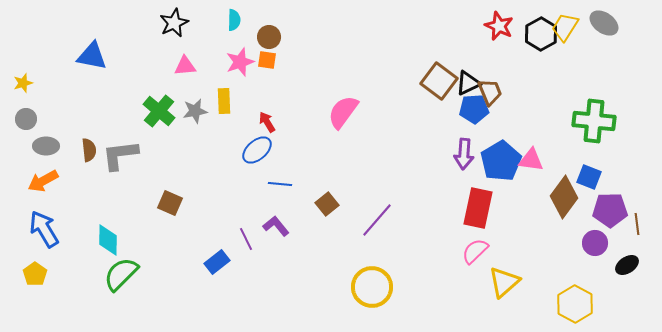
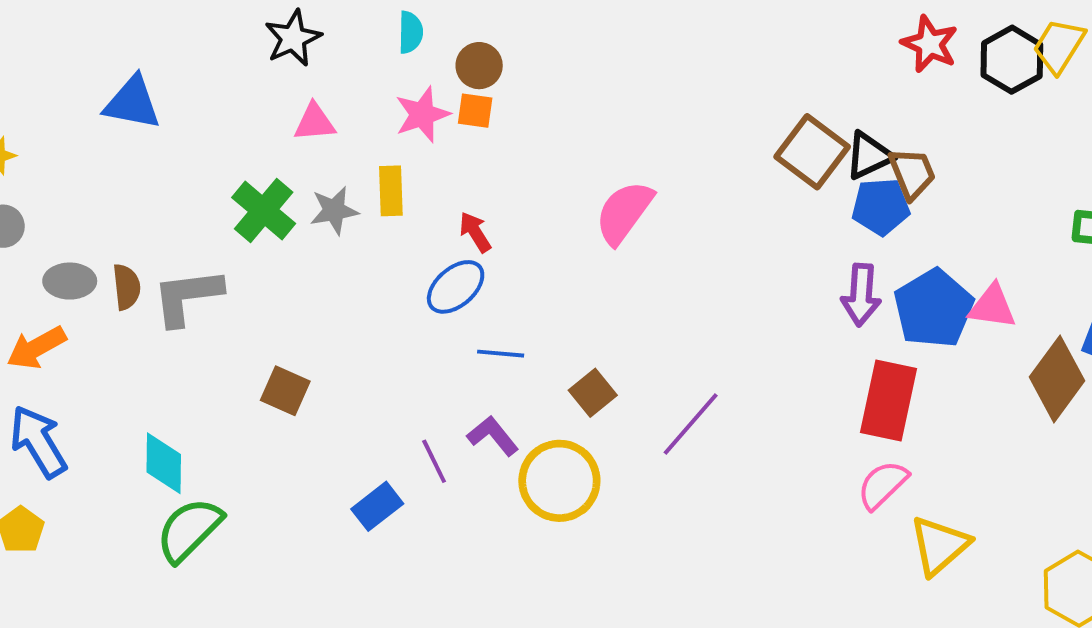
gray ellipse: (46, 146) -> (70, 281), moved
yellow circle: (372, 287) -> (559, 481), moved

